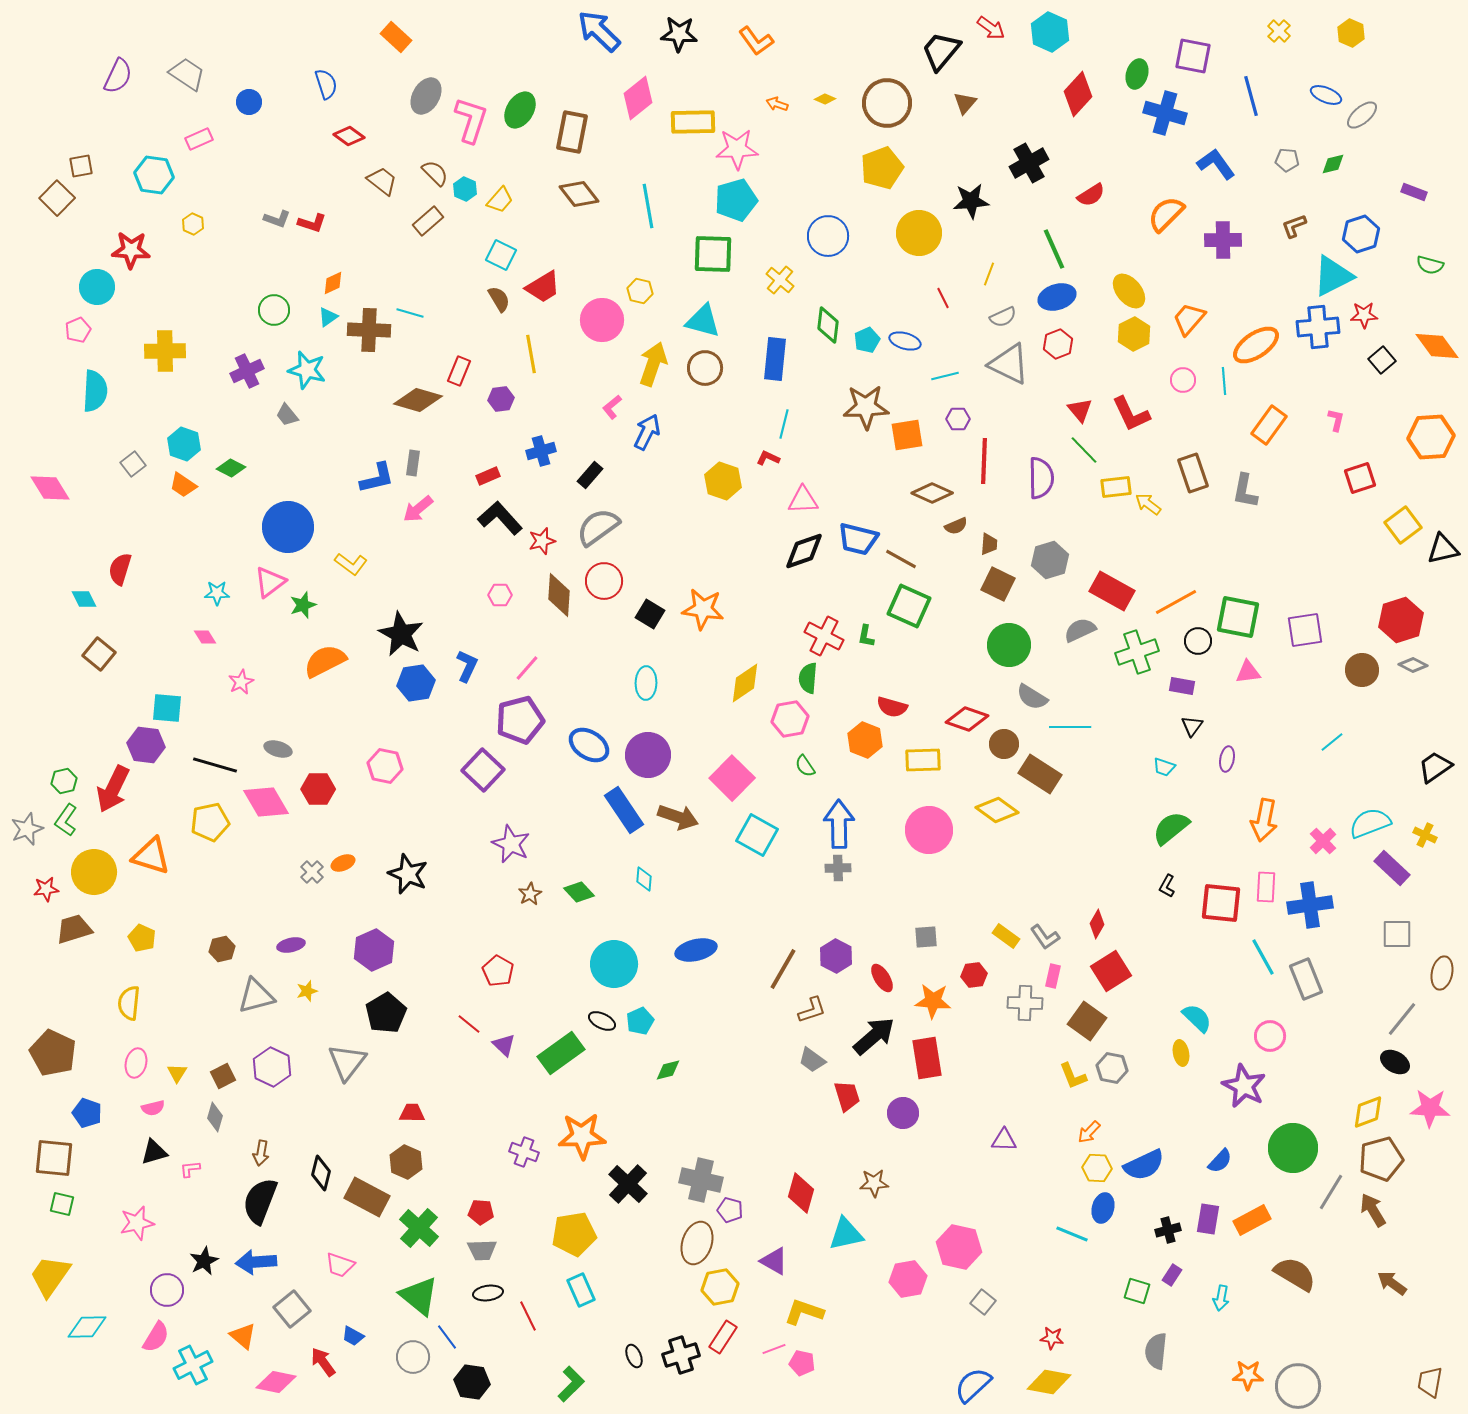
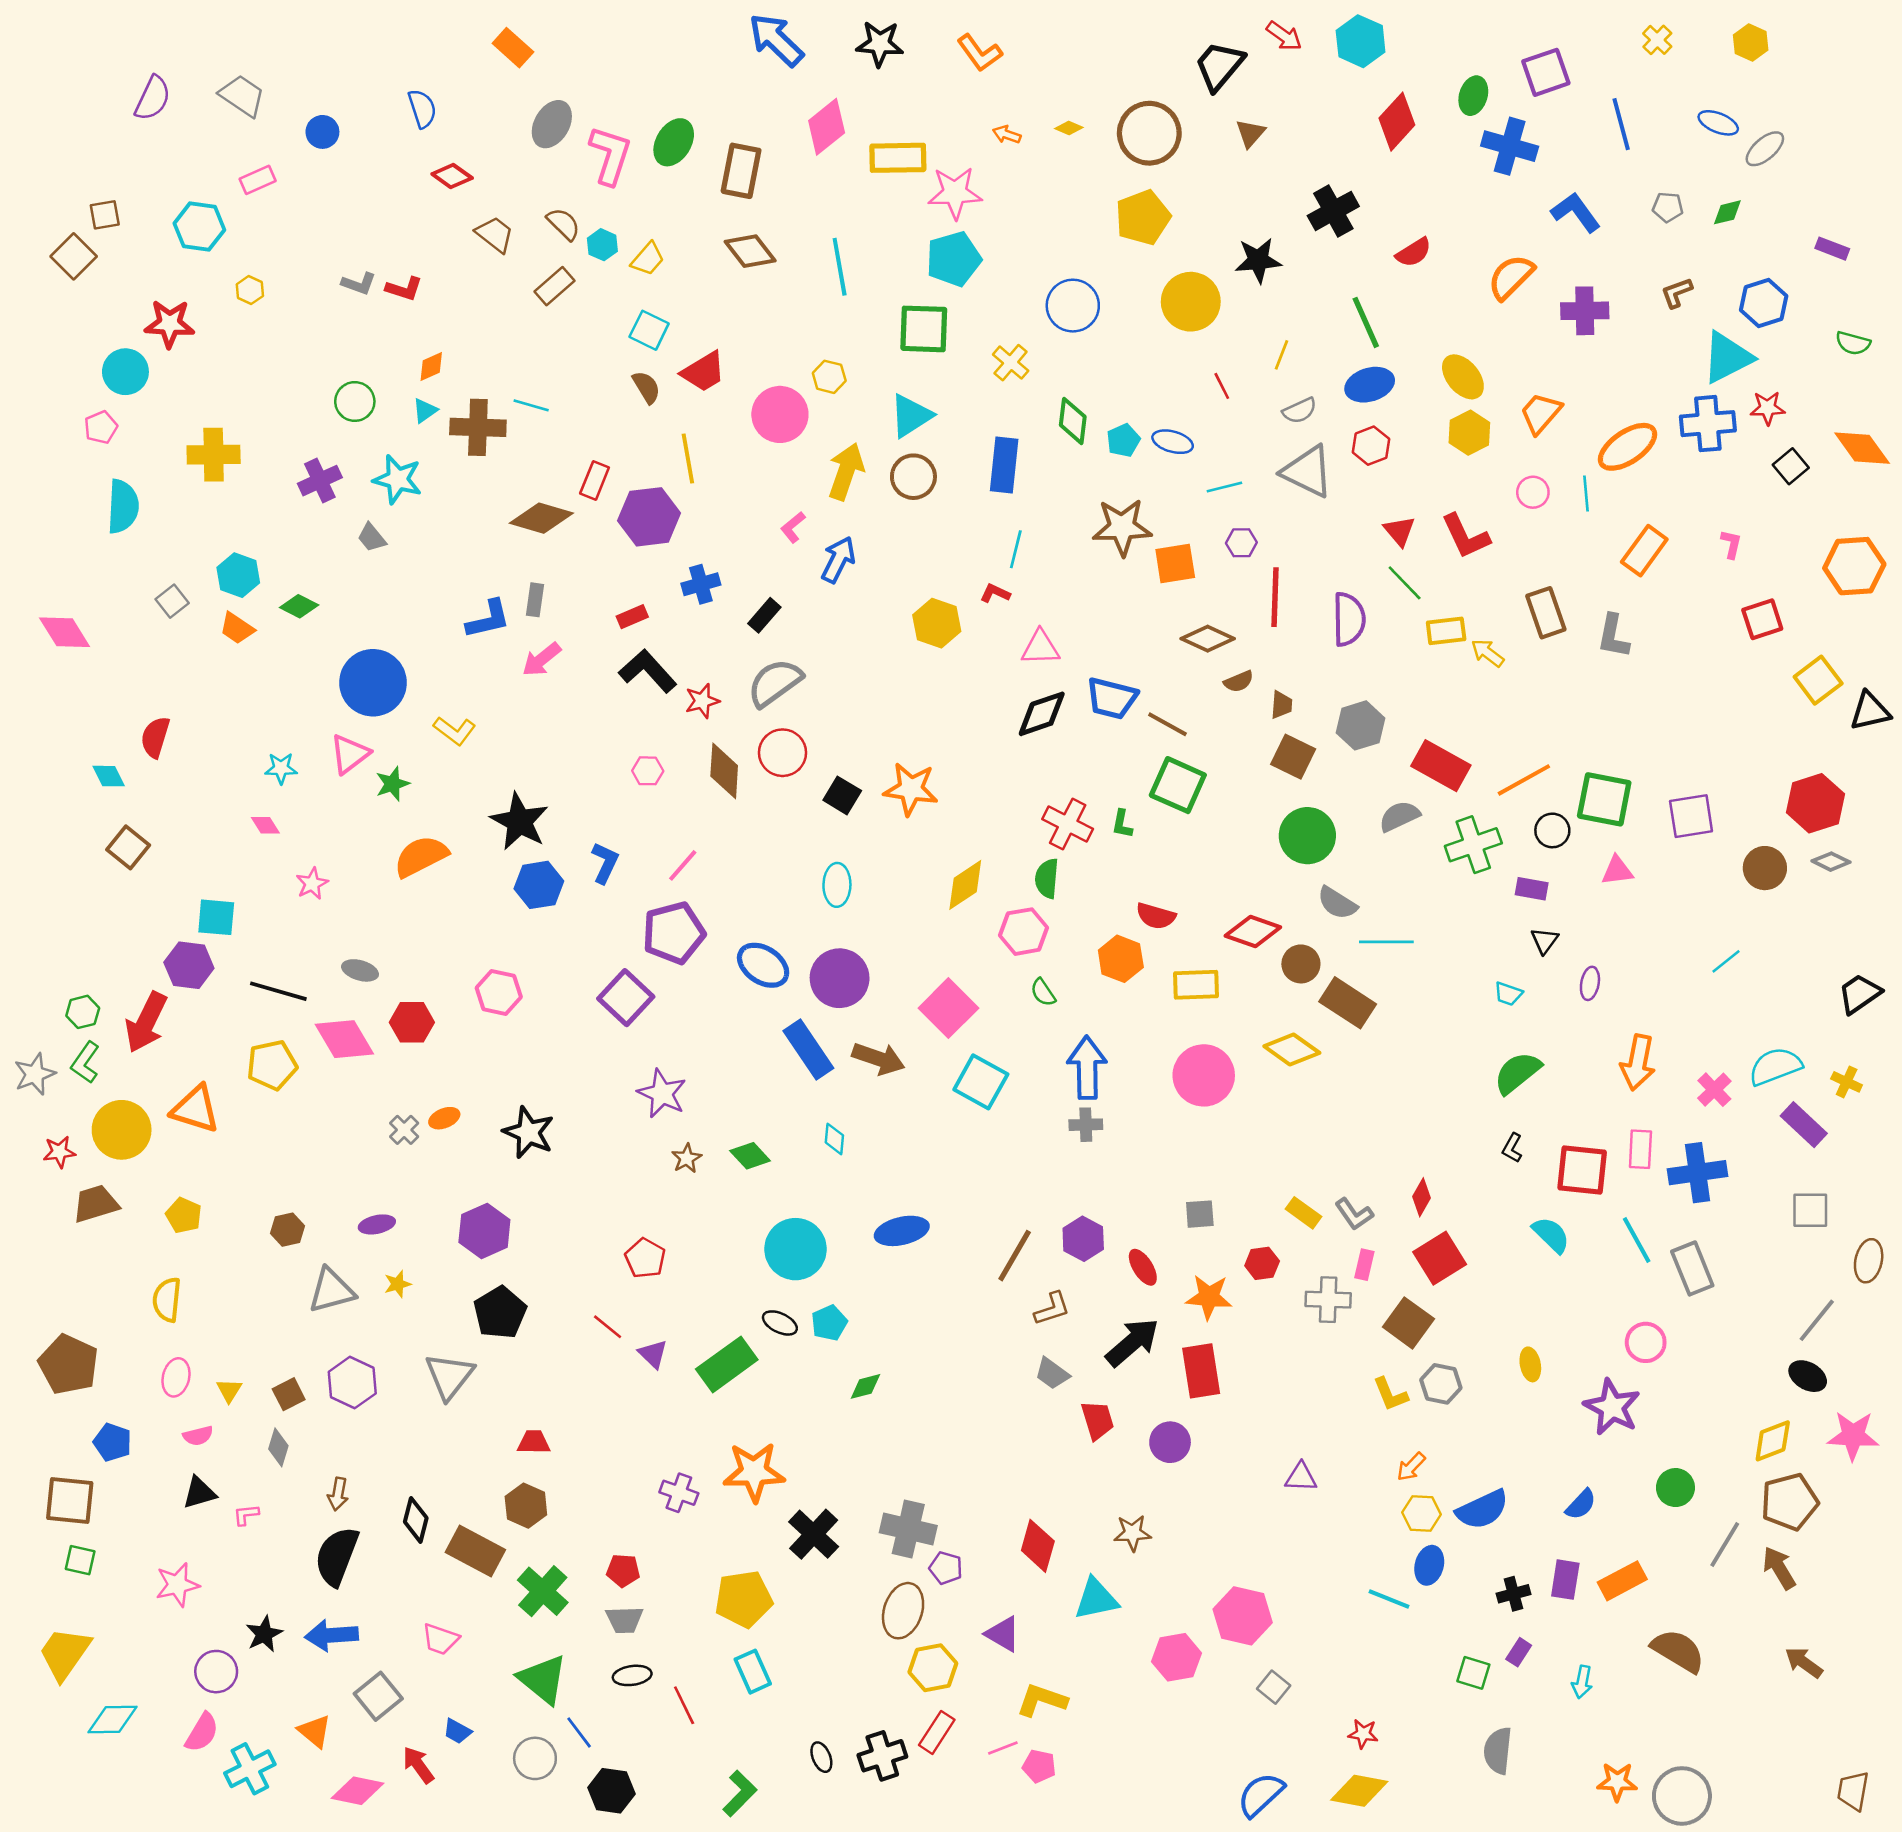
purple square: (1193, 56) -> (1546, 72), turned -30
cyan triangle: (703, 321) -> (911, 416), turned -48
purple hexagon: (501, 399) -> (649, 517), size x1.8
cyan semicircle: (1197, 1018) -> (1551, 1235), moved
green circle: (1293, 1148) -> (1675, 1488), size x0.6

